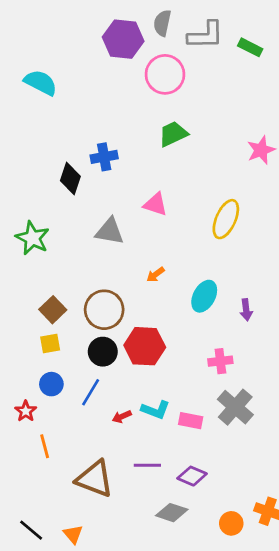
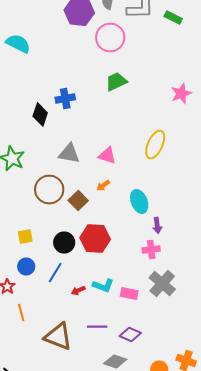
pink triangle: (156, 204) -> (107, 156), moved
cyan ellipse: (204, 296) -> (139, 202), turned -50
brown square: (53, 310) -> (78, 200), moved
brown circle: (104, 310) -> (49, 190), moved
purple arrow: (246, 310) -> (157, 226), moved

